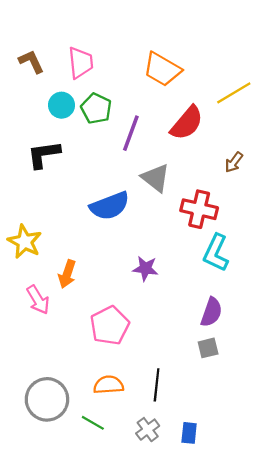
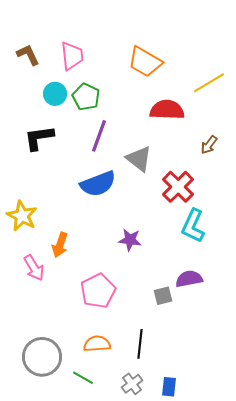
red semicircle: (187, 123) -> (167, 110), turned -128
purple line: (131, 133) -> (99, 136), moved
red cross: (199, 209) -> (178, 187), turned 32
purple semicircle: (211, 312) -> (189, 279), turned -120
gray square: (208, 348) -> (163, 296), moved

